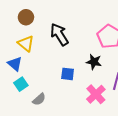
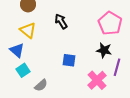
black arrow: (59, 34) -> (61, 21), size x0.7
black star: (94, 62) -> (104, 50), moved

